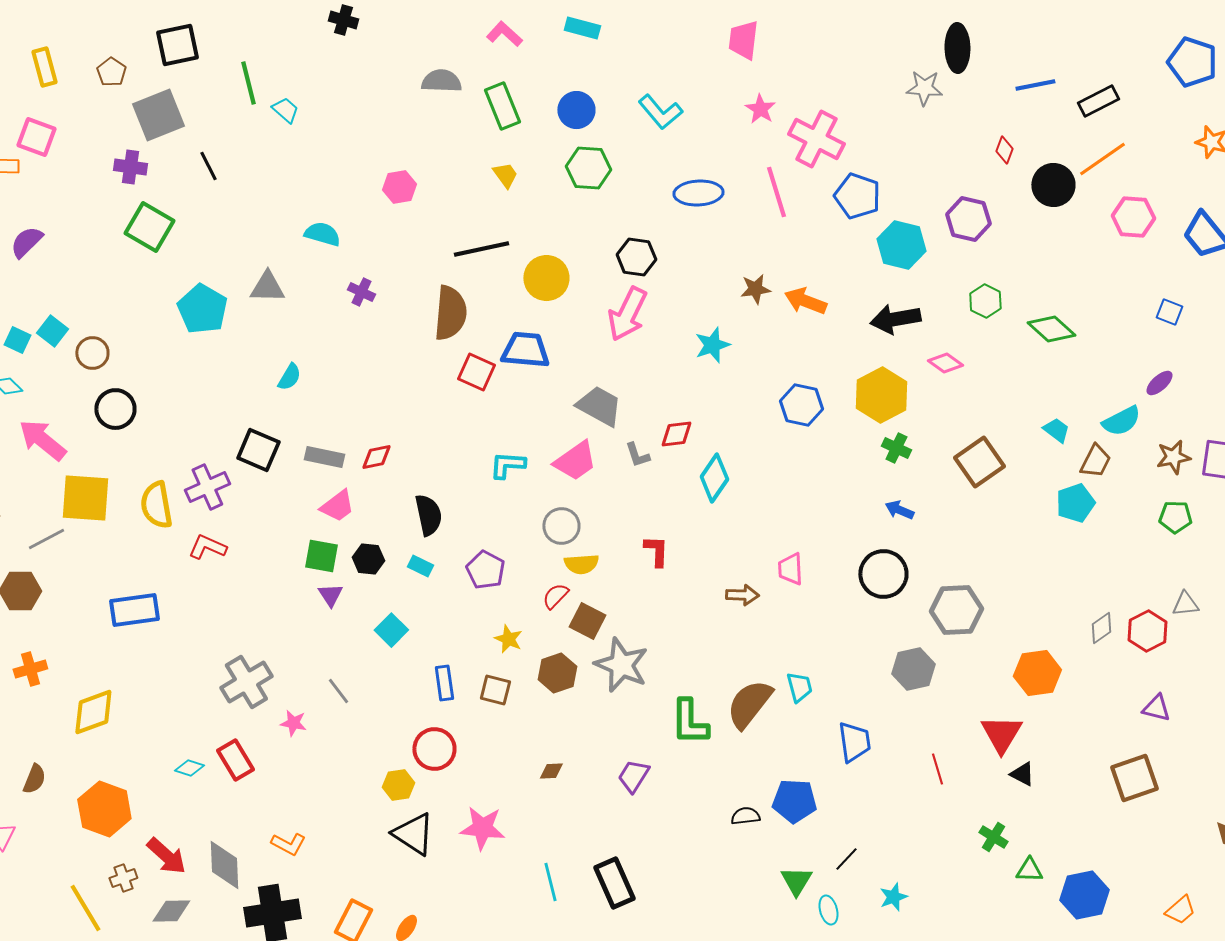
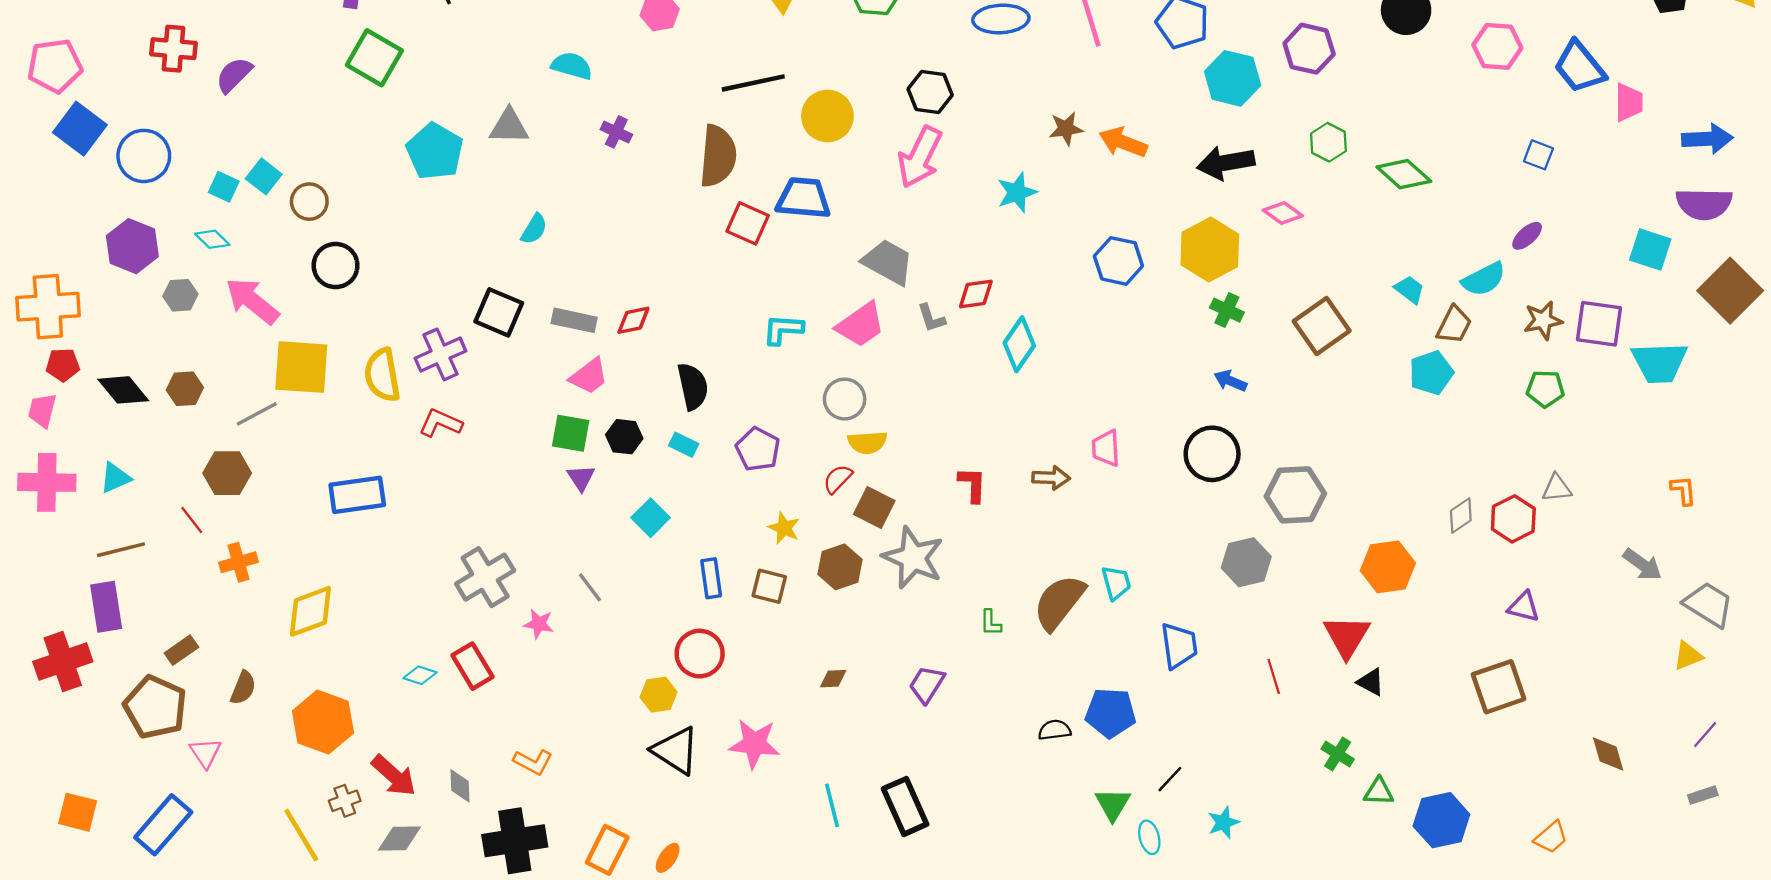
red L-shape: (656, 551) -> (972, 485), moved
green L-shape: (689, 722) -> (991, 623), size x0.5
gray diamond: (224, 865) -> (460, 786), size x0.6

